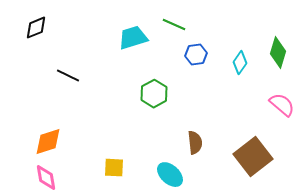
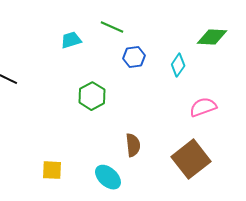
cyan trapezoid: (133, 38) -> (71, 40), size x0.7
green diamond: (278, 53) -> (212, 37), moved, turned 76
pink semicircle: (282, 105) -> (203, 107), moved, turned -60

